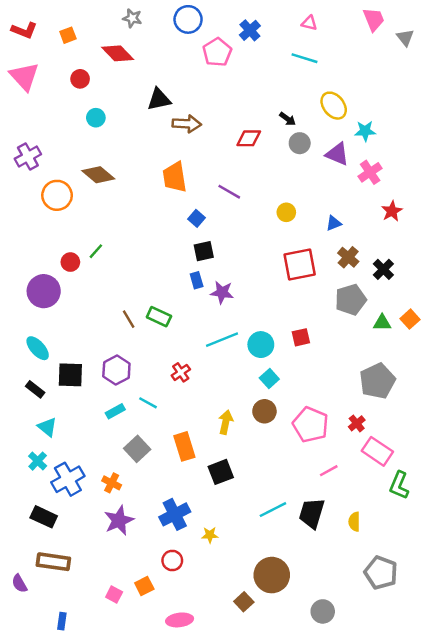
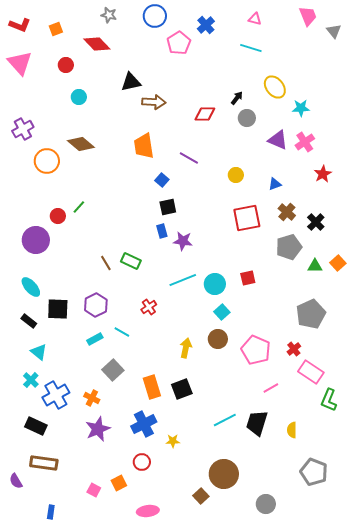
black arrow: (288, 119) -> (237, 98), turned -88
purple triangle: (337, 154) -> (278, 140), moved
orange rectangle: (184, 446) -> (152, 387), moved

